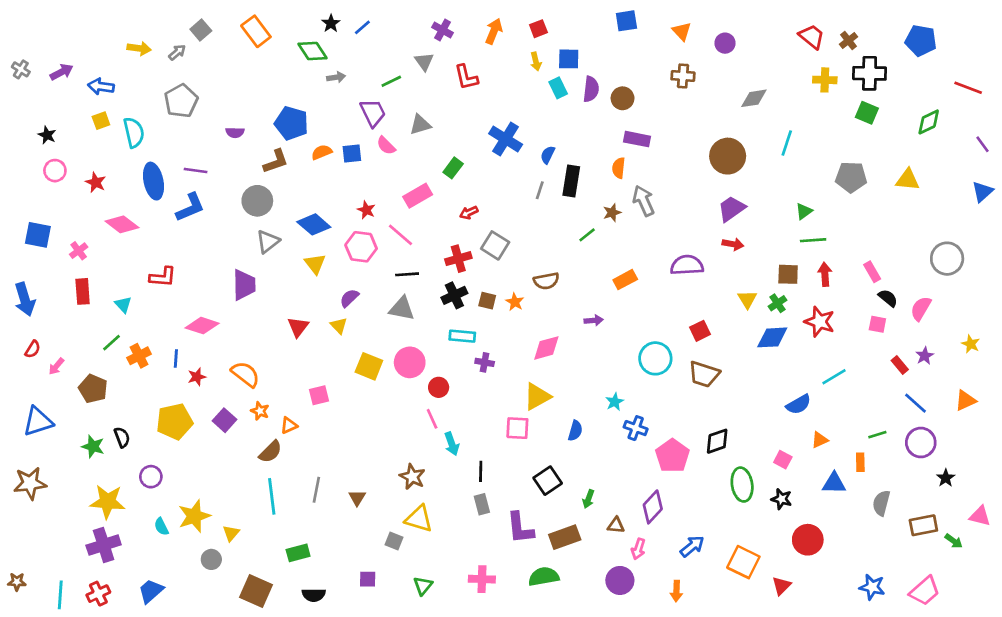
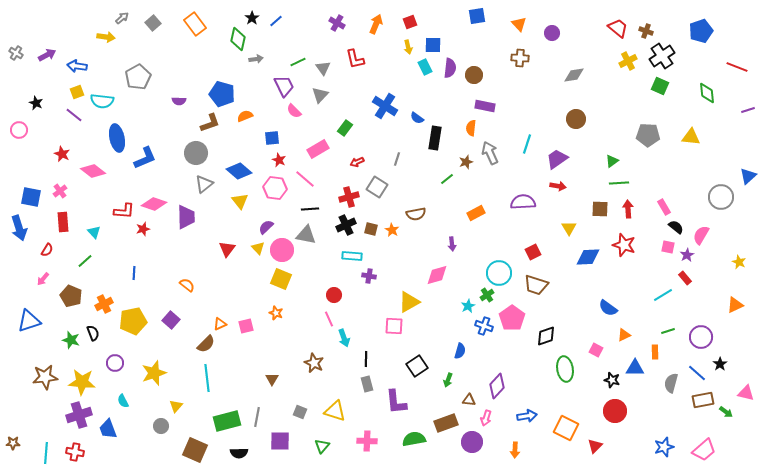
brown cross: (849, 40) -> (646, 31), turned -32
blue pentagon: (921, 40) -> (701, 31), turned -30
green diamond: (312, 51) -> (238, 39), turned 45
gray arrow: (177, 52) -> (122, 18), moved
gray triangle: (424, 62) -> (323, 68), moved
black cross: (870, 73) -> (662, 56), turned -35
yellow cross: (825, 80) -> (628, 61), turned -30
green diamond: (929, 122) -> (707, 93), turned -70
gray triangle: (420, 125) -> (320, 95), turned -30
cyan semicircle: (134, 132) -> (102, 101), turned 110
cyan line: (787, 143) -> (527, 144), moved
purple line: (983, 144) -> (748, 110), turned -72
blue square: (352, 153) -> (272, 138), moved
blue semicircle: (548, 155) -> (417, 118), turned -80
brown circle: (728, 156) -> (576, 119), moved, size x0.7
pink circle: (55, 171) -> (19, 130), moved
purple line: (196, 171) -> (74, 115), moved, turned 30
red star: (96, 182) -> (62, 154), moved
gray line: (540, 190) -> (397, 159), moved
blue triangle: (983, 192) -> (748, 176), moved
blue square: (38, 235) -> (31, 197), moved
green cross: (778, 303) -> (487, 295), moved
purple arrow: (594, 320) -> (452, 244), turned 88
pink diamond: (202, 326) -> (154, 204), moved
pink diamond: (546, 348) -> (437, 275), moved
red semicircle: (33, 349) -> (47, 250), moved
orange cross: (139, 356) -> (104, 304), moved
purple star: (925, 356) -> (687, 255), moved
pink circle: (410, 362) -> (282, 250), moved
orange semicircle: (245, 374) -> (187, 285), size x0.7
red star: (197, 377) -> (143, 229), moved
cyan line: (834, 377) -> (663, 295), moved
pink square: (319, 395) -> (246, 326), moved
blue line: (916, 403) -> (697, 373), moved
blue semicircle: (799, 404) -> (608, 308), turned 66
orange star: (260, 411) -> (276, 313), moved
blue semicircle: (575, 431) -> (460, 351), moved
pink pentagon: (672, 456) -> (512, 318), moved
brown star: (30, 483) -> (45, 377), moved
gray line: (316, 490) -> (257, 417), moved
black star: (781, 499) -> (612, 380), moved
yellow star: (194, 516) -> (154, 373), moved
yellow triangle: (419, 519) -> (335, 411), moved
brown rectangle: (565, 537) -> (446, 423), moved
blue arrow: (692, 546) -> (527, 416), turned 30
green rectangle: (298, 553) -> (227, 421), size x1.5
purple square: (368, 579) -> (280, 441), size x1.5
blue star: (872, 587) -> (664, 447), turned -30
blue trapezoid: (151, 591) -> (108, 429), moved, turned -70
red cross: (98, 594) -> (75, 452), turned 36

